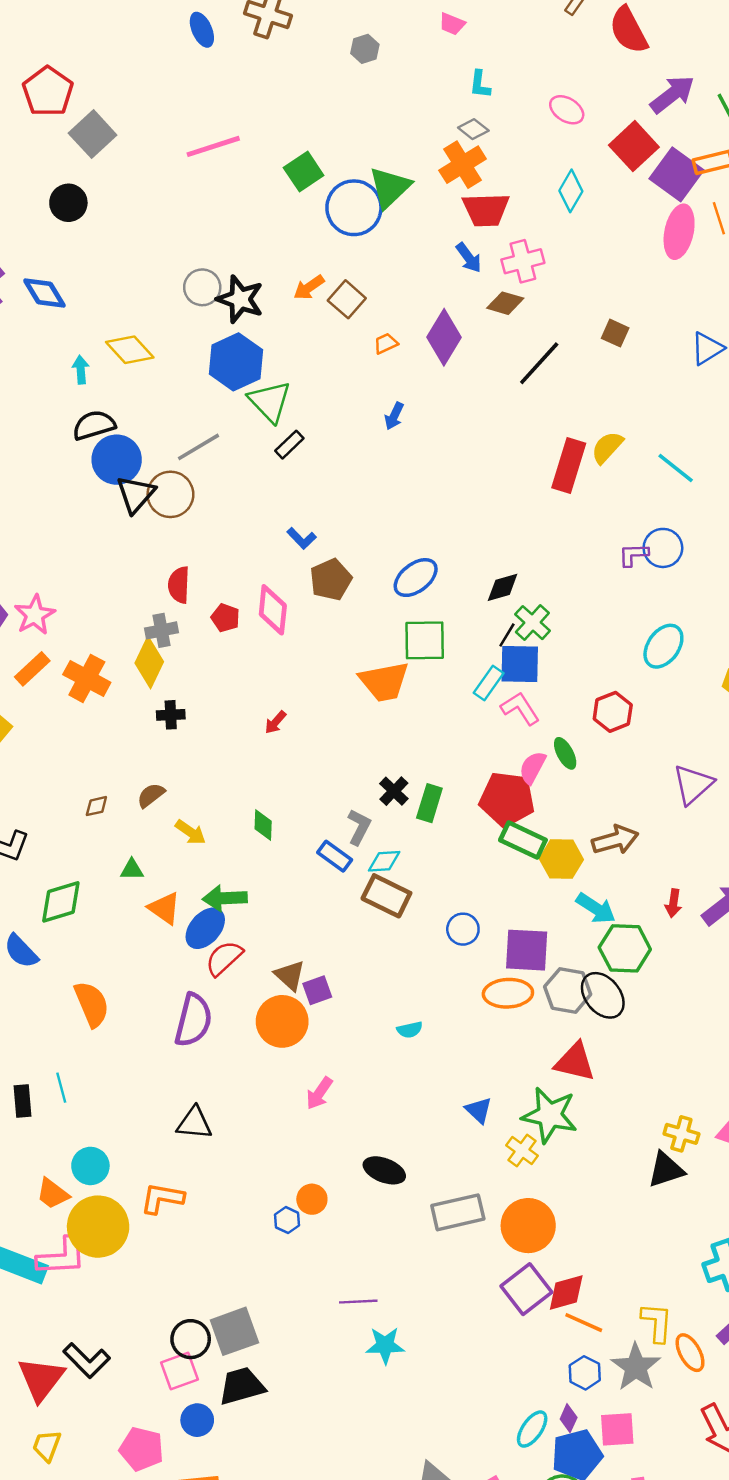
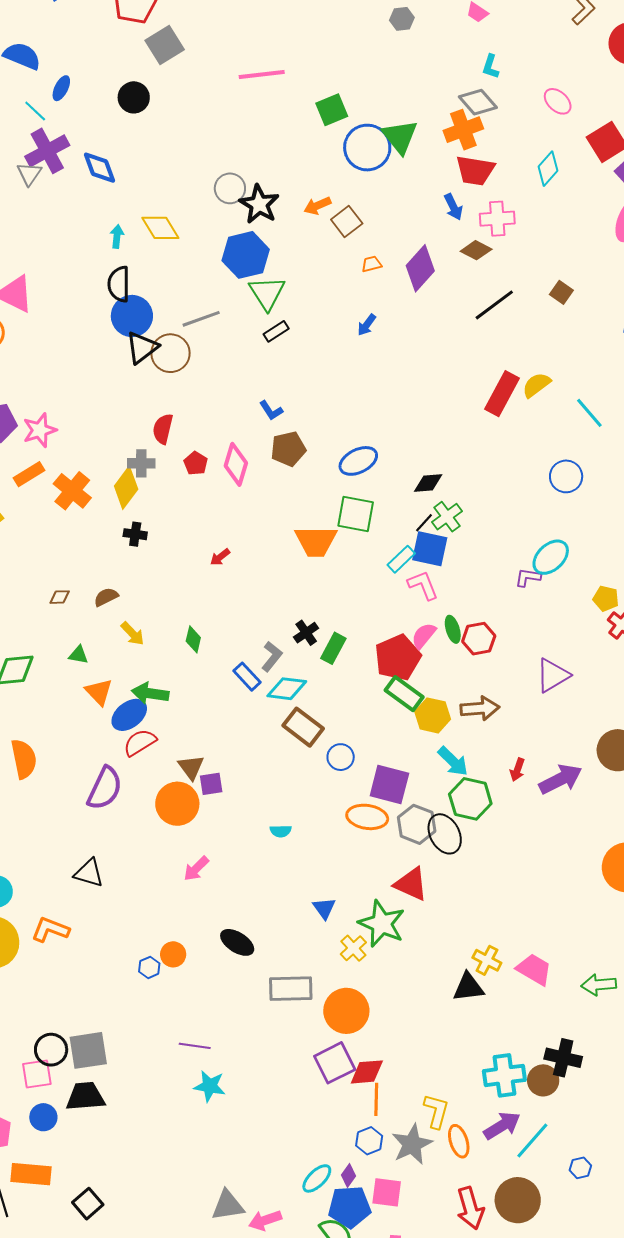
gray diamond: (473, 129) -> (478, 102), size x1.5
green triangle: (390, 187) -> (400, 137), turned -36
black semicircle: (94, 425) -> (119, 284), turned -84
purple L-shape: (633, 555) -> (528, 577), moved
red hexagon: (613, 712) -> (479, 639), moved
red pentagon: (507, 799) -> (398, 658), turned 30
cyan diamond: (384, 861) -> (287, 689), size x1.4
brown rectangle: (386, 896) -> (303, 727), moved
orange line: (584, 1323) -> (376, 1099), turned 56

